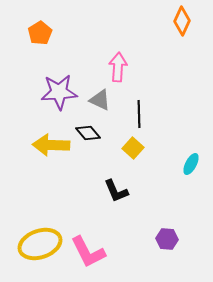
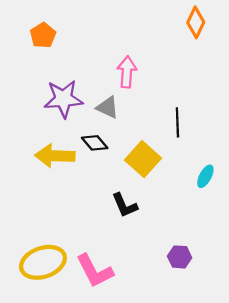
black line: (139, 114) -> (177, 122), moved
yellow square: (133, 148) -> (143, 159), size x1.5

